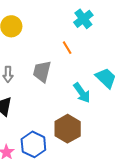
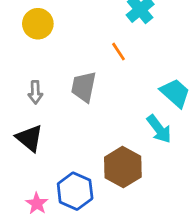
cyan arrow: (82, 93) -> (159, 129), moved

